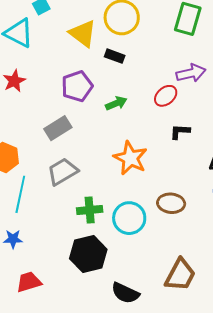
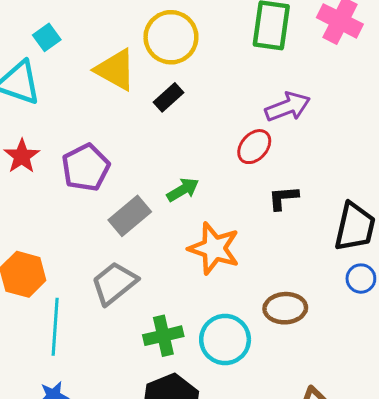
black rectangle: (115, 56) -> (169, 97), turned -54
purple pentagon: (77, 86) -> (86, 168), moved
green arrow: (116, 103) -> (183, 190), moved
gray rectangle: (58, 128) -> (130, 216), moved

